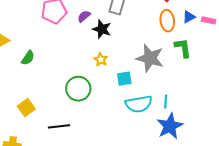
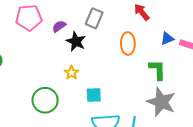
orange ellipse: (167, 21) -> (128, 44), moved
gray star: (150, 58) -> (161, 102), moved

